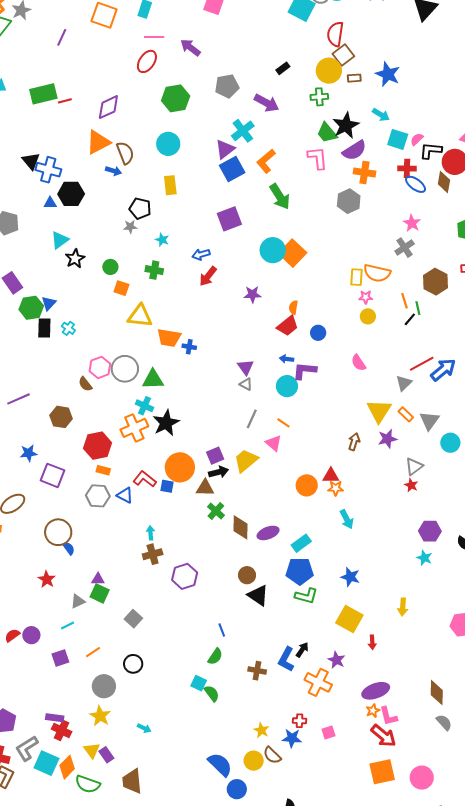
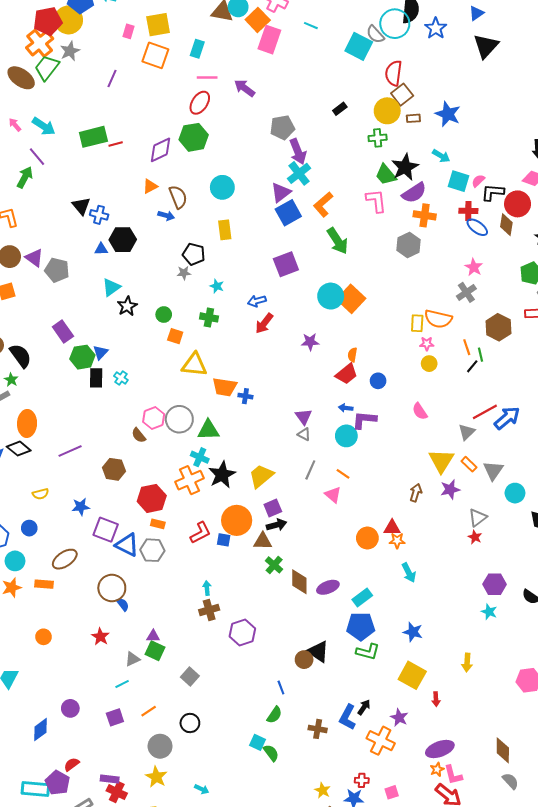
green hexagon: (176, 98) -> (194, 137), moved
purple arrow: (267, 103) -> (298, 152), moved, turned 40
orange triangle: (98, 142) -> (150, 186), size x0.6
blue cross: (48, 170) -> (99, 215), size x0.7
yellow trapezoid: (246, 461) -> (261, 476), moved
red L-shape: (145, 479) -> (200, 533), turned 115
blue triangle: (125, 495) -> (127, 545), moved, size x1.4
brown circle: (247, 575) -> (304, 660), moved
red semicircle: (12, 635) -> (72, 764), moved
purple circle: (31, 635) -> (70, 708), moved

